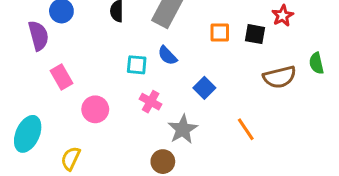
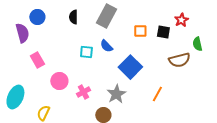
green semicircle: (316, 63) -> (197, 44), moved
blue square: (204, 88) -> (130, 67), size x1.6
pink cross: (151, 102) -> (83, 92), moved, turned 32
orange line: (246, 129) -> (157, 94), turned 63

